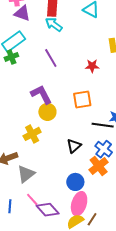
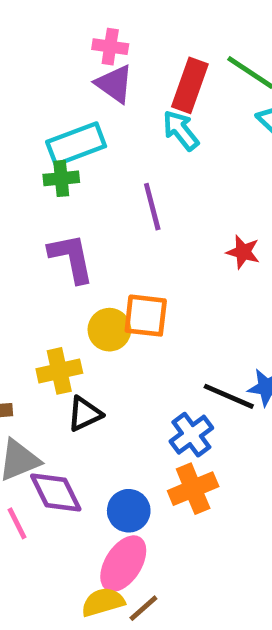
purple L-shape: (41, 95) -> (71, 258), moved
orange square: (82, 99) -> (146, 316), moved
black triangle: (74, 146) -> (85, 414), moved
blue cross: (104, 149) -> (191, 435), moved
purple diamond: (48, 210) -> (56, 493), moved

